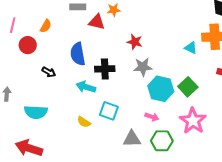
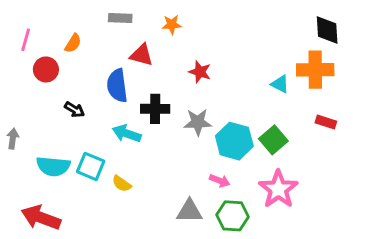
red triangle: (97, 22) -> (142, 55), moved
gray star: (143, 67) -> (198, 122), moved
cyan square: (109, 111) -> (91, 166), moved

